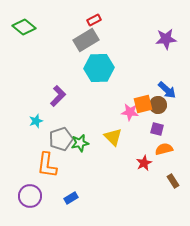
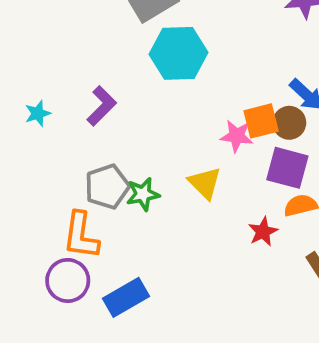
cyan star: (36, 121) -> (38, 113), moved
purple square: (157, 129) -> (287, 168), size x1.6
purple circle: (30, 196) -> (68, 280), moved
blue rectangle: (71, 198) -> (126, 297), size x1.6

